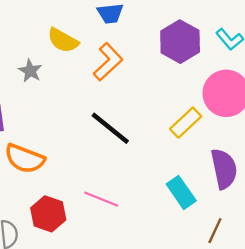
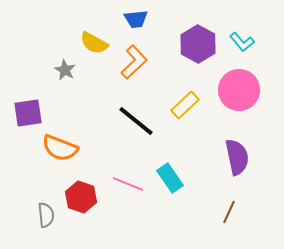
yellow rectangle: (186, 123) -> (185, 105), moved
cyan rectangle: (181, 192) -> (170, 178), moved

